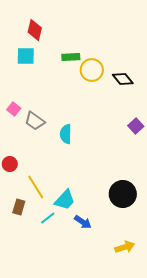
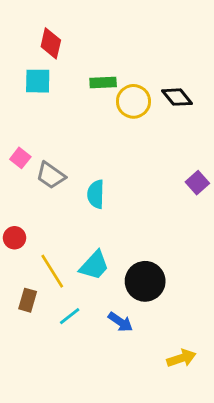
black diamond: (123, 79) -> (177, 97), moved
black circle: (123, 194) -> (145, 281), moved
cyan trapezoid: (65, 200) -> (94, 265), moved

